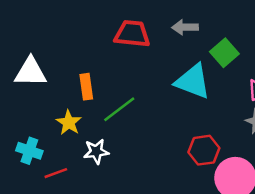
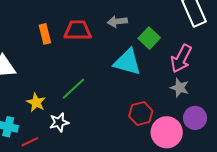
orange rectangle: (86, 87) -> (45, 34), moved

